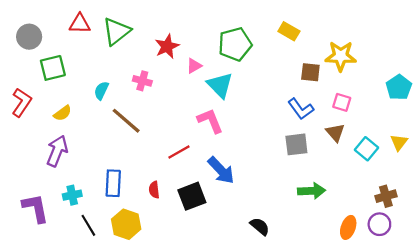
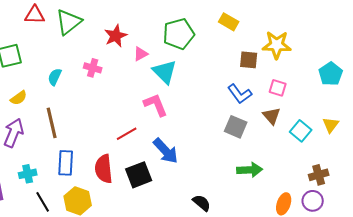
brown line: (126, 121) -> (52, 123), moved, turned 36
gray square: (296, 144) -> (236, 127), turned 30
red semicircle: (154, 190) -> (104, 169), size x1.8

